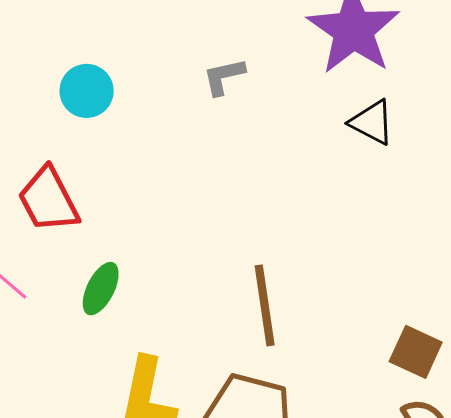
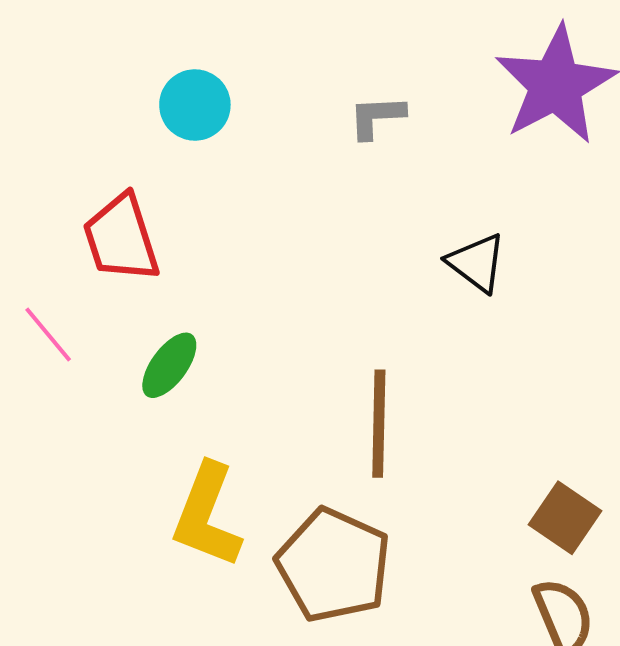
black triangle: (372, 122) -> (477, 263), moved

